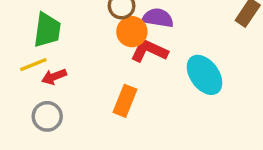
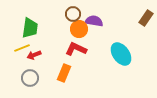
red L-shape: (149, 51) -> (76, 49), moved
orange rectangle: (125, 101) -> (64, 73), moved

